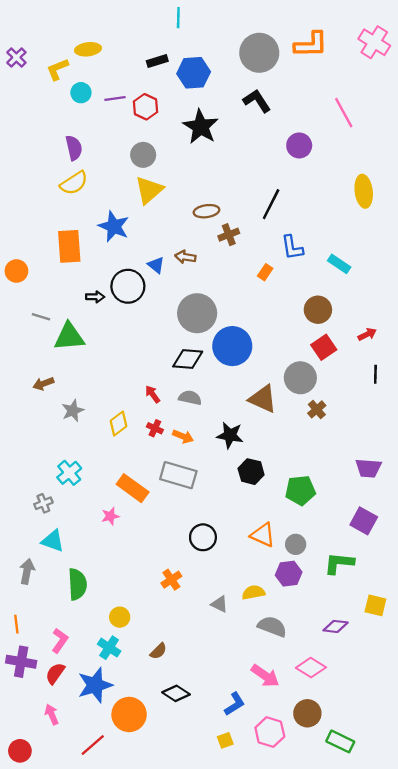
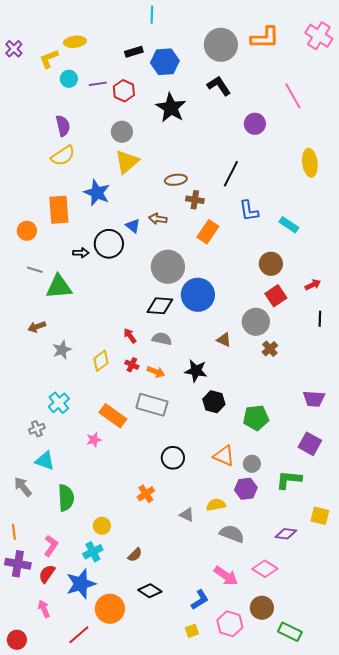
brown cross: (229, 235) -> (195, 200), turned 30
orange circle: (16, 271) -> (27, 231), moved
orange rectangle: (265, 272) -> (208, 232), moved, size x1.6
brown triangle: (263, 399) -> (224, 340), size x0.6
gray arrow: (27, 571) -> (23, 487), turned -50
cyan cross: (109, 648) -> (93, 552), turned 30

